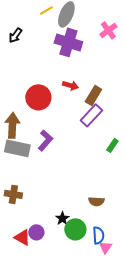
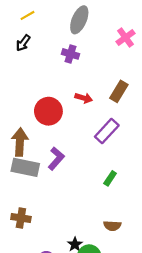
yellow line: (46, 10) -> (28, 15), moved
purple cross: (68, 42) -> (70, 54), moved, size x0.6
brown rectangle: (93, 95) -> (119, 91), moved
green rectangle: (112, 145) -> (110, 178), moved

